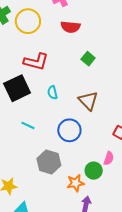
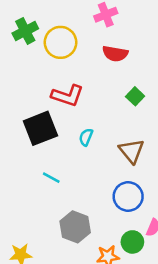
cyan semicircle: (52, 92) -> (86, 137), turned 32
blue circle: (69, 130) -> (128, 196), moved

